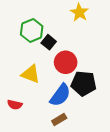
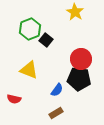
red circle: (66, 62) -> (81, 59), moved
blue semicircle: (60, 95) -> (57, 90), size x0.6

